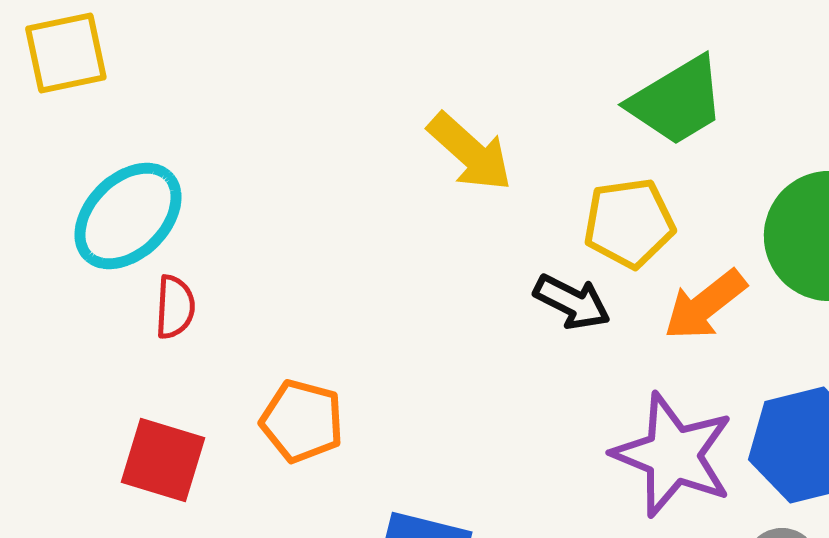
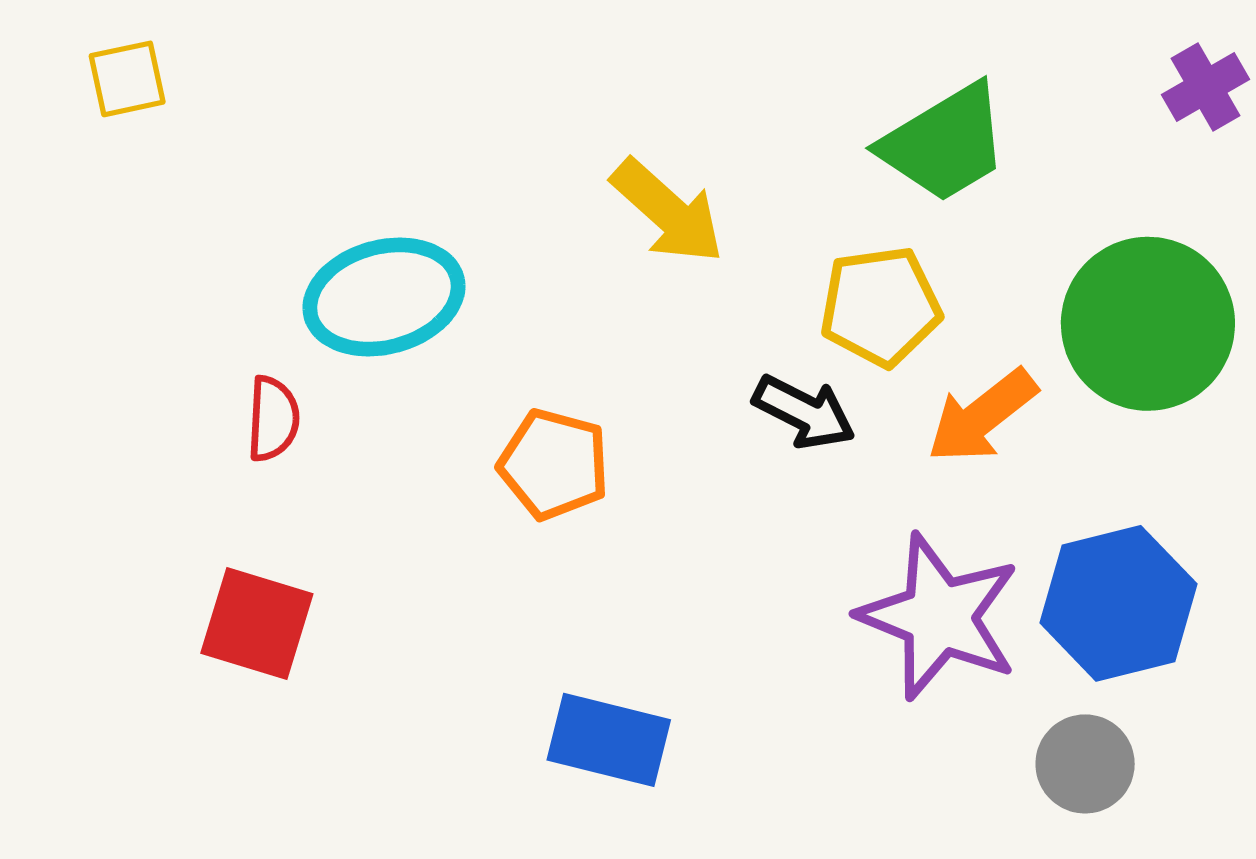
yellow square: (66, 53) -> (127, 79), size x0.7
cyan ellipse: (128, 216) -> (384, 297), moved, turned 30
orange pentagon: (302, 421) -> (554, 464), moved

